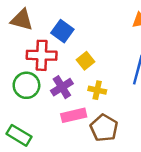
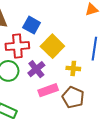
yellow square: (86, 61) -> (52, 46), size x1.6
yellow cross: (97, 90) -> (73, 68), moved

